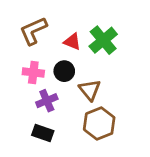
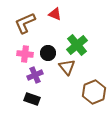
green cross: (103, 40) -> (77, 45), moved
red triangle: (72, 42) -> (55, 14), moved
brown hexagon: (99, 124) -> (94, 92), moved

